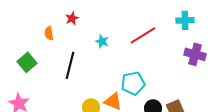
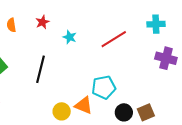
orange semicircle: (49, 33) -> (11, 25), moved
cyan star: (102, 41) -> (70, 37), moved

